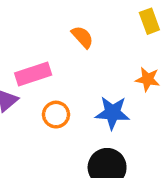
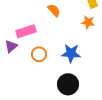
orange star: (148, 79) -> (88, 22), moved

